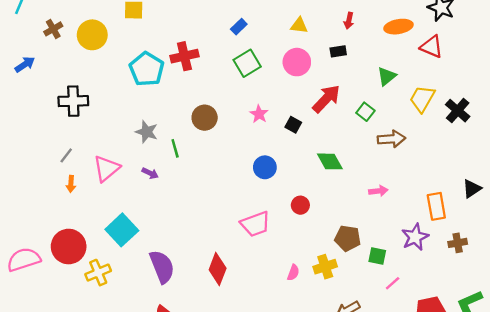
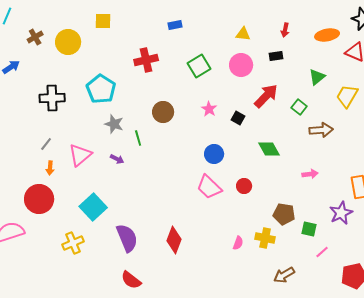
blue rectangle: (239, 27) -> (175, 25), moved, turned 32
cyan pentagon: (147, 69) -> (101, 89), moved
pink trapezoid: (255, 224) -> (209, 187), moved, turned 64
red circle: (69, 247) -> (39, 199), moved
yellow cross: (325, 267) -> (265, 238), turned 30

